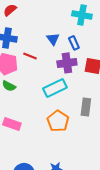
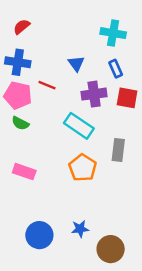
blue rectangle: (74, 43) -> (116, 69), moved
cyan rectangle: (55, 88) -> (79, 126), turned 60

